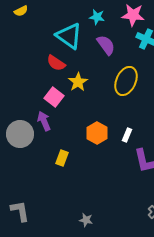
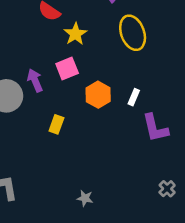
yellow ellipse: (126, 81) -> (133, 33), turned -44
pink square: (54, 97) -> (67, 68), moved, turned 30

